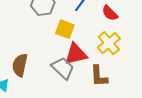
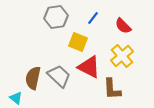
red triangle: (76, 54) -> (89, 67), turned 40
gray trapezoid: (63, 68) -> (59, 76), moved

